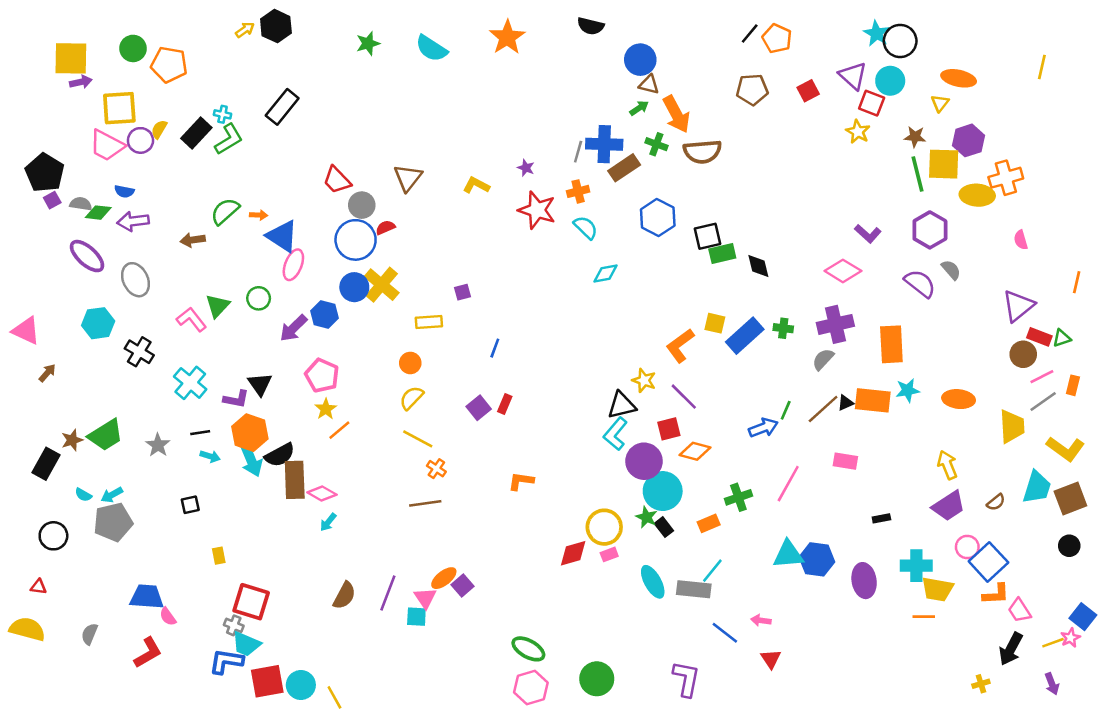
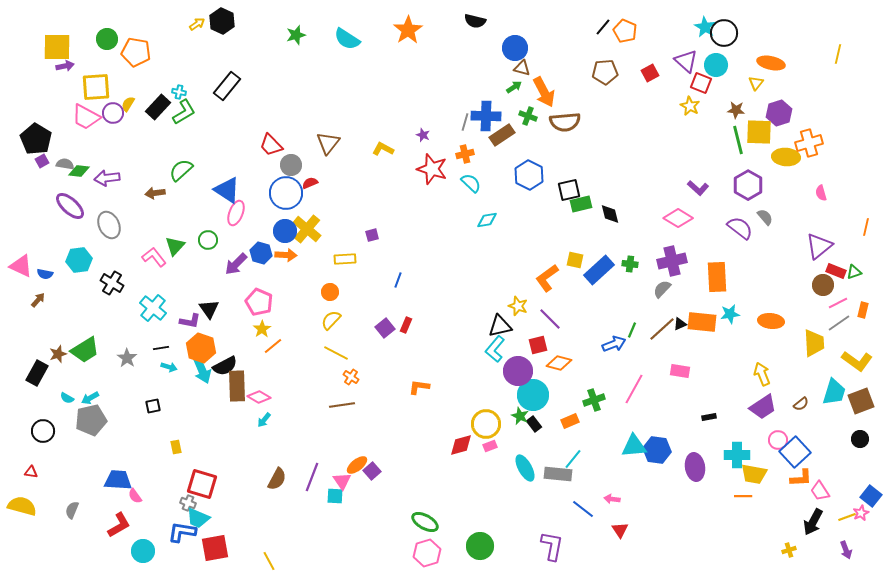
blue semicircle: (124, 191) -> (45, 274), moved
orange arrow: (259, 215) -> (286, 255), moved, size x1.5
cyan circle: (301, 685) -> (143, 551), moved

